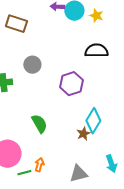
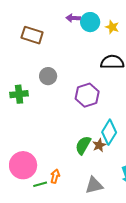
green semicircle: (39, 124) -> (83, 145), moved, turned -120

